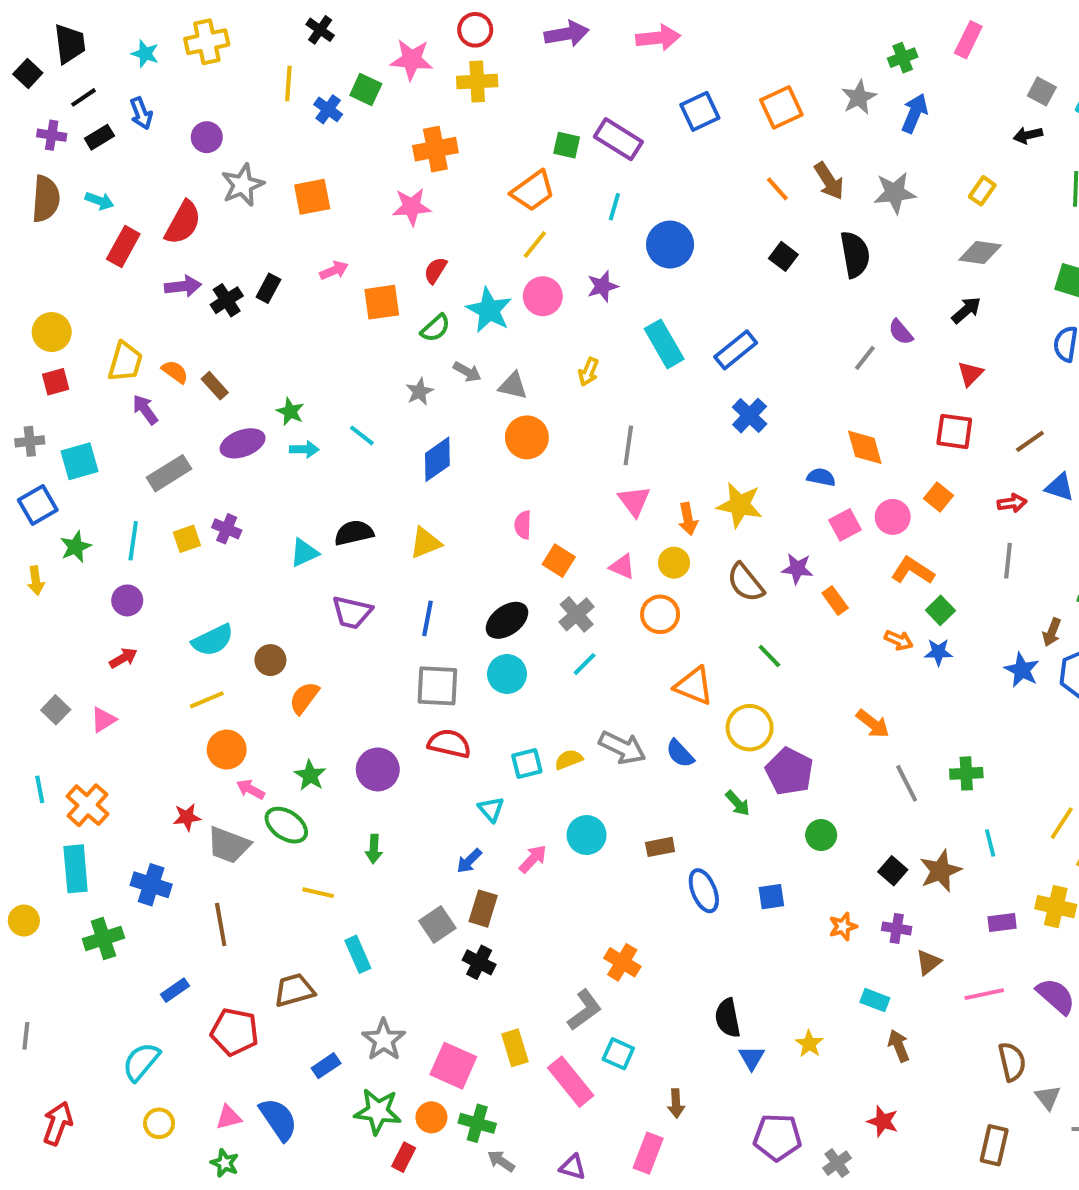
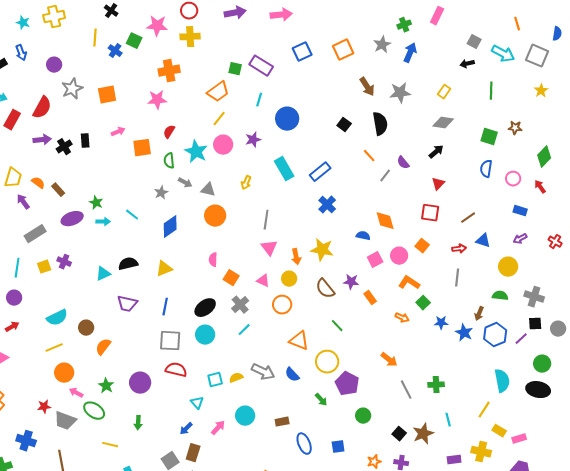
orange line: (777, 189) -> (369, 156), moved
black rectangle: (268, 288) -> (85, 141), turned -32
green semicircle: (435, 328) -> (169, 161), turned 126
blue star: (938, 652) -> (441, 323), moved

